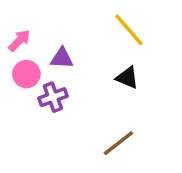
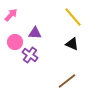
pink arrow: (19, 40) -> (11, 15), moved
purple cross: (53, 97) -> (30, 55), turned -35

